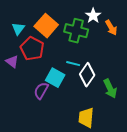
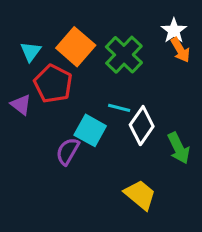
white star: (93, 16) -> (174, 31), moved
green cross: (76, 31) -> (124, 55), turned 30
yellow trapezoid: (86, 118) -> (140, 195), turned 125

